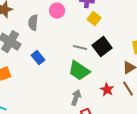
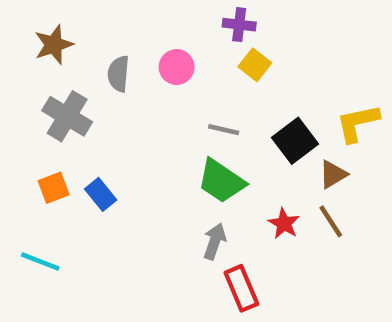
pink circle: (57, 11) -> (177, 67), moved
black square: (102, 47) -> (295, 141), moved
blue rectangle: (38, 58) -> (101, 194), moved

